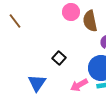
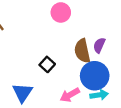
brown semicircle: (90, 21) -> (82, 51), moved

